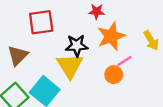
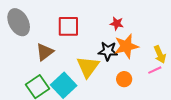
black star: (77, 46) -> (108, 51), moved
pink line: (124, 61) -> (155, 70), moved

